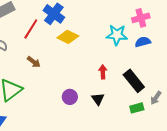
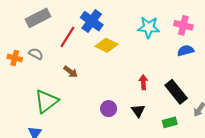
pink cross: (141, 18) -> (183, 25), turned 30
cyan star: (117, 35) -> (149, 27), moved
green rectangle: (137, 108) -> (170, 122), moved

